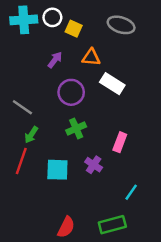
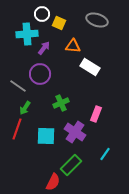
cyan cross: (24, 20) -> (27, 34), moved
purple circle: (71, 92) -> (40, 74), moved
purple cross: (94, 165) -> (75, 132), size x1.5
green rectangle: (112, 225) -> (71, 165), moved, turned -30

